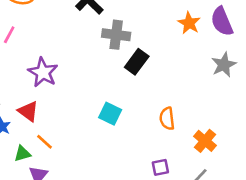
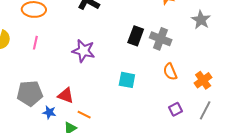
gray cross: (116, 35) -> (161, 39), moved, turned 30
purple star: (43, 72) -> (83, 51), moved
orange cross: (205, 141) -> (203, 80), turned 30

